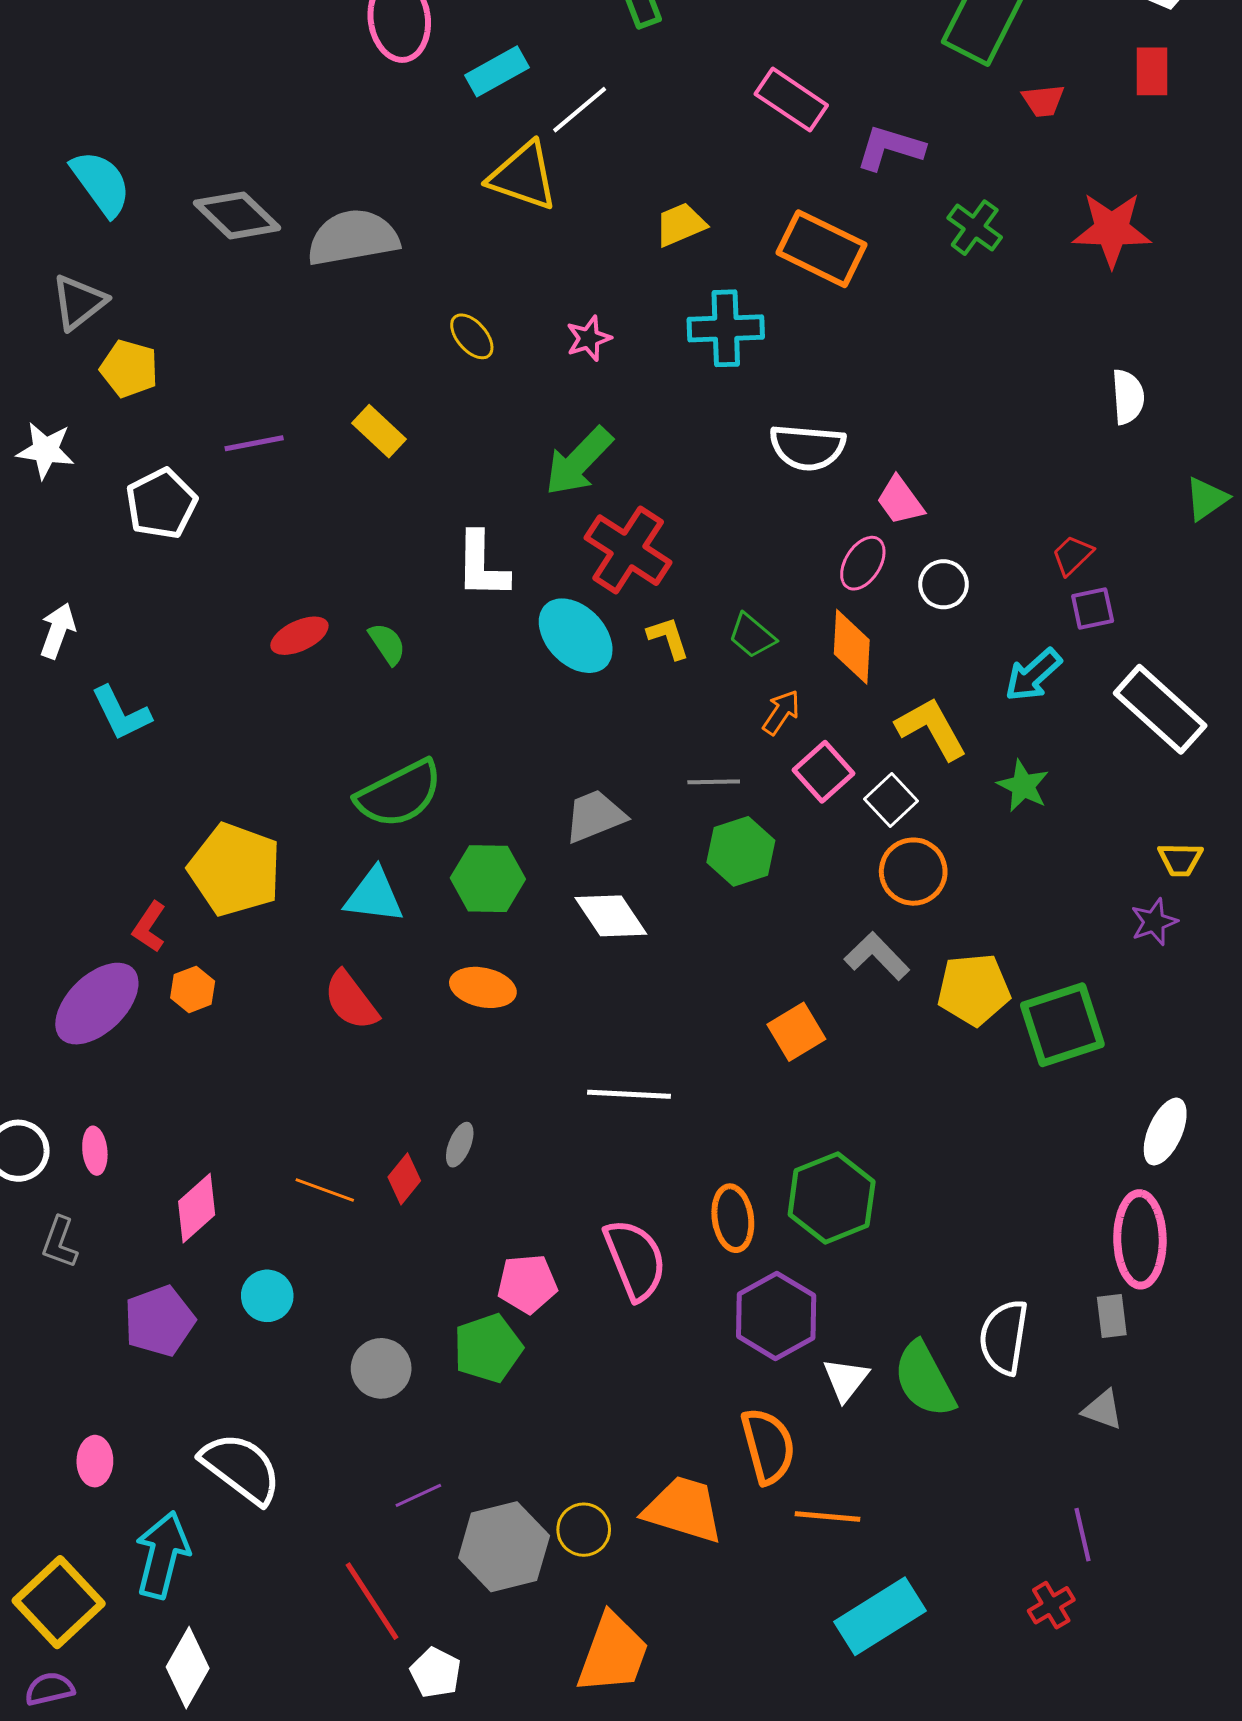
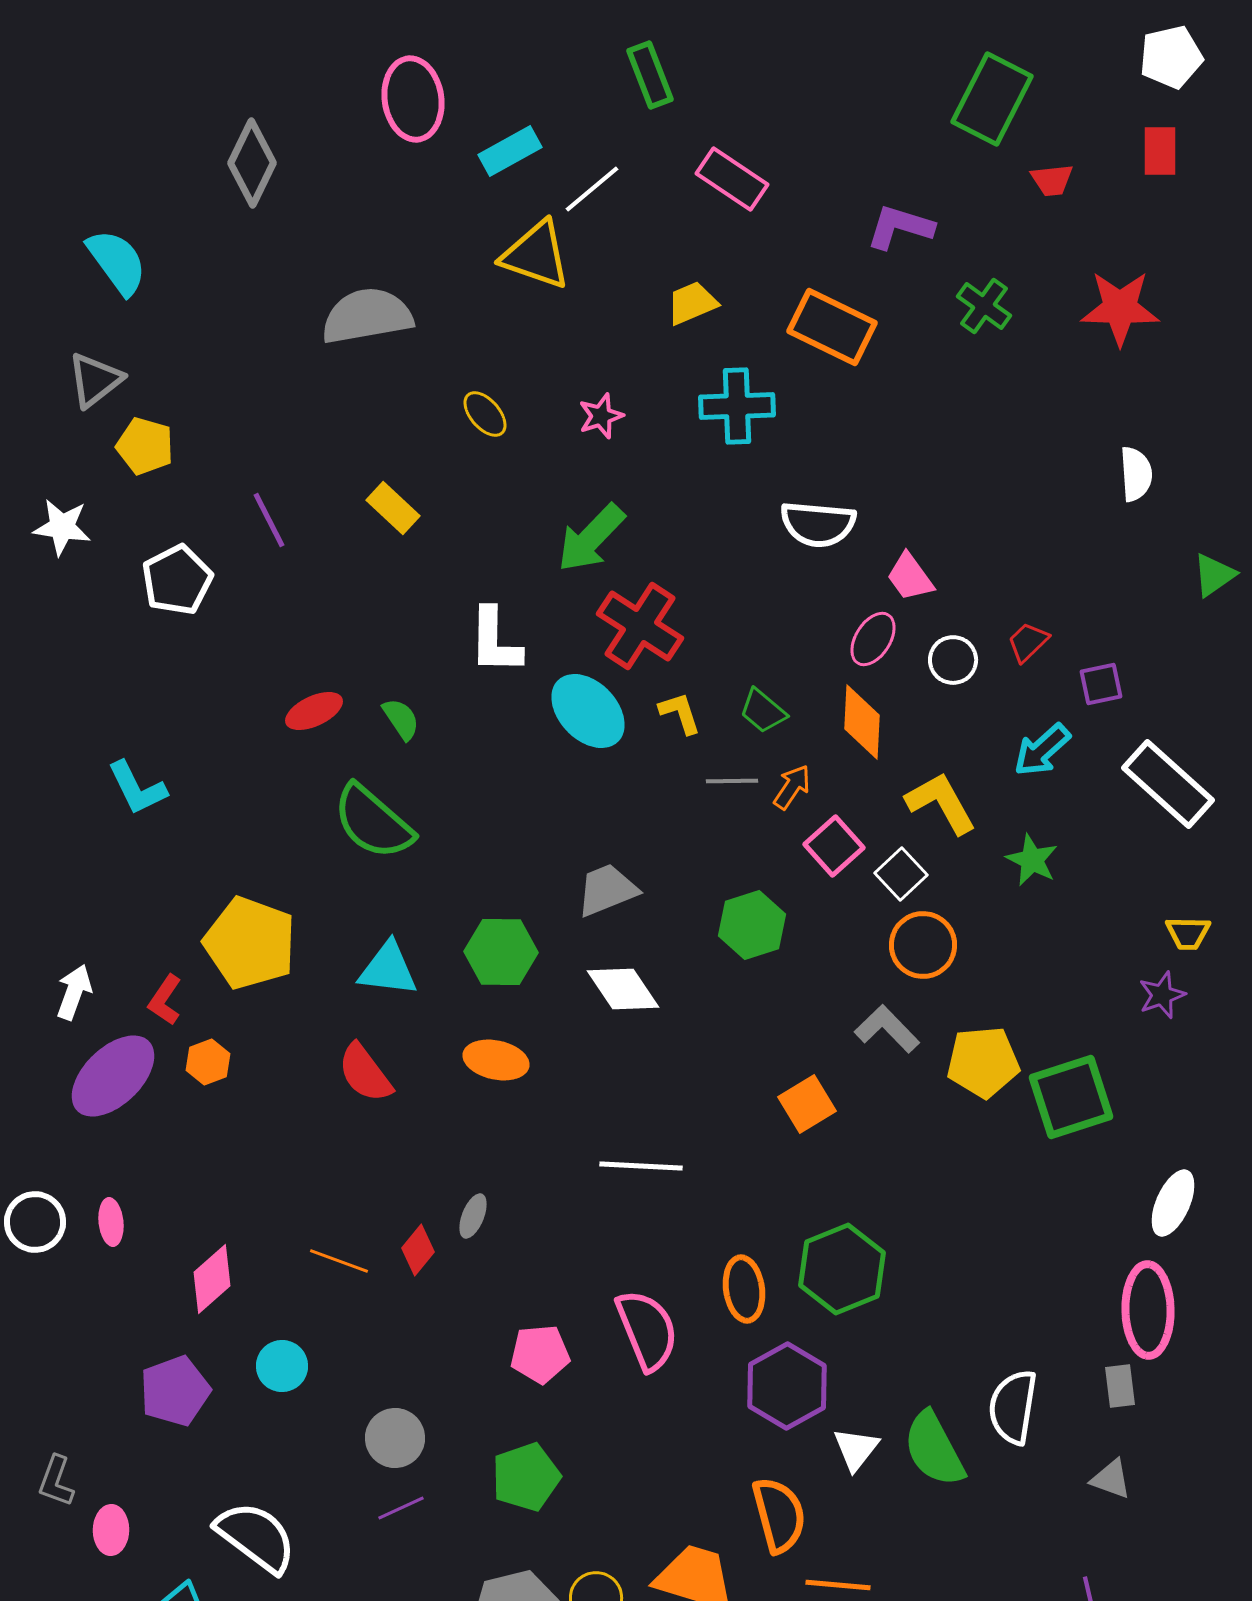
pink rectangle: (791, 100) -> (732, 179), moved
gray diamond: (237, 215) -> (252, 163), moved, turned 72
purple line: (254, 443) -> (269, 520), turned 74
red trapezoid: (1072, 555) -> (1028, 642), moved
white arrow: (58, 631) -> (74, 992), moved
gray line: (714, 782) -> (732, 781), moved
green semicircle: (399, 794) -> (373, 822), moved, turned 68
gray L-shape: (60, 1242) -> (56, 1481), moved
green pentagon: (488, 1348) -> (526, 1477), moved
purple line: (418, 1495) -> (401, 1508), moved

